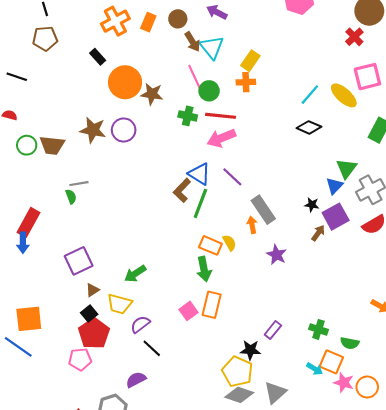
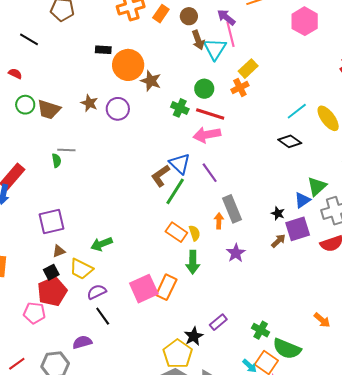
black rectangle: (98, 57) -> (103, 50), moved, turned -56
pink line: (195, 78) -> (230, 34), moved
orange cross: (246, 82) -> (240, 88), turned -36
brown star: (93, 130) -> (89, 103), size x0.7
green arrow: (204, 269) -> (193, 262), moved
pink square: (189, 311) -> (144, 289), size x1.6
green semicircle: (350, 343) -> (287, 349), size x1.6
black star: (250, 350) -> (194, 336), turned 30

